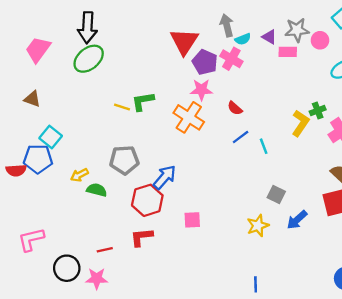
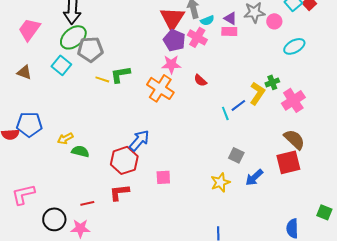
red triangle: (184, 41) -> (172, 18), moved
pink rectangle: (288, 52) -> (229, 31), moved
cyan square: (51, 137) -> (61, 65), moved
blue line: (241, 137) -> (238, 105), moved
gray pentagon: (124, 160) -> (90, 49), moved

